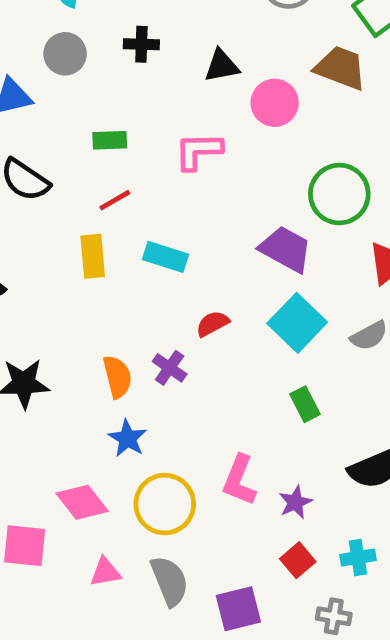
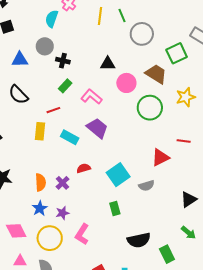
black cross: (141, 44) -> (63, 61), moved
green rectangle: (110, 140) -> (65, 86), moved, turned -56
pink L-shape: (198, 151) -> (91, 97), turned 30
green circle: (339, 194) -> (150, 108), moved
purple trapezoid: (286, 249) -> (97, 128), moved
purple star: (295, 502) -> (62, 213), moved

